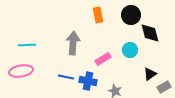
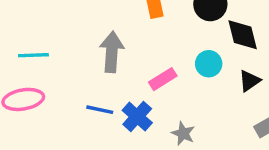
black triangle: (150, 74) -> (249, 81), moved
blue cross: (88, 81) -> (137, 116), turned 30

